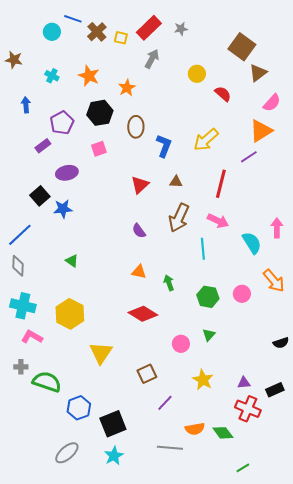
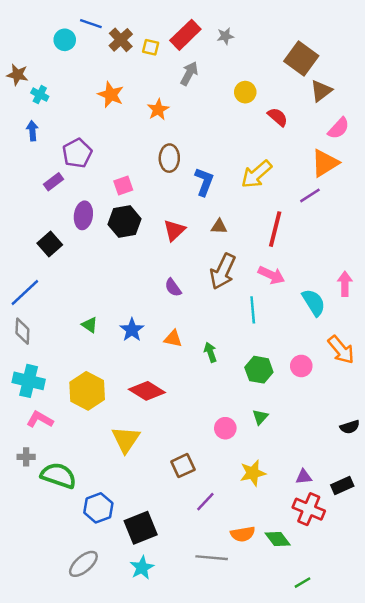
cyan cross: (52, 76) -> (40, 95), moved
black hexagon: (100, 113) -> (124, 222), moved
purple ellipse: (67, 173) -> (83, 215), turned -70
blue star: (63, 209) -> (132, 330), moved, turned -30
red diamond: (143, 314) -> (147, 391), moved
yellow star: (203, 380) -> (253, 473), turned 30

